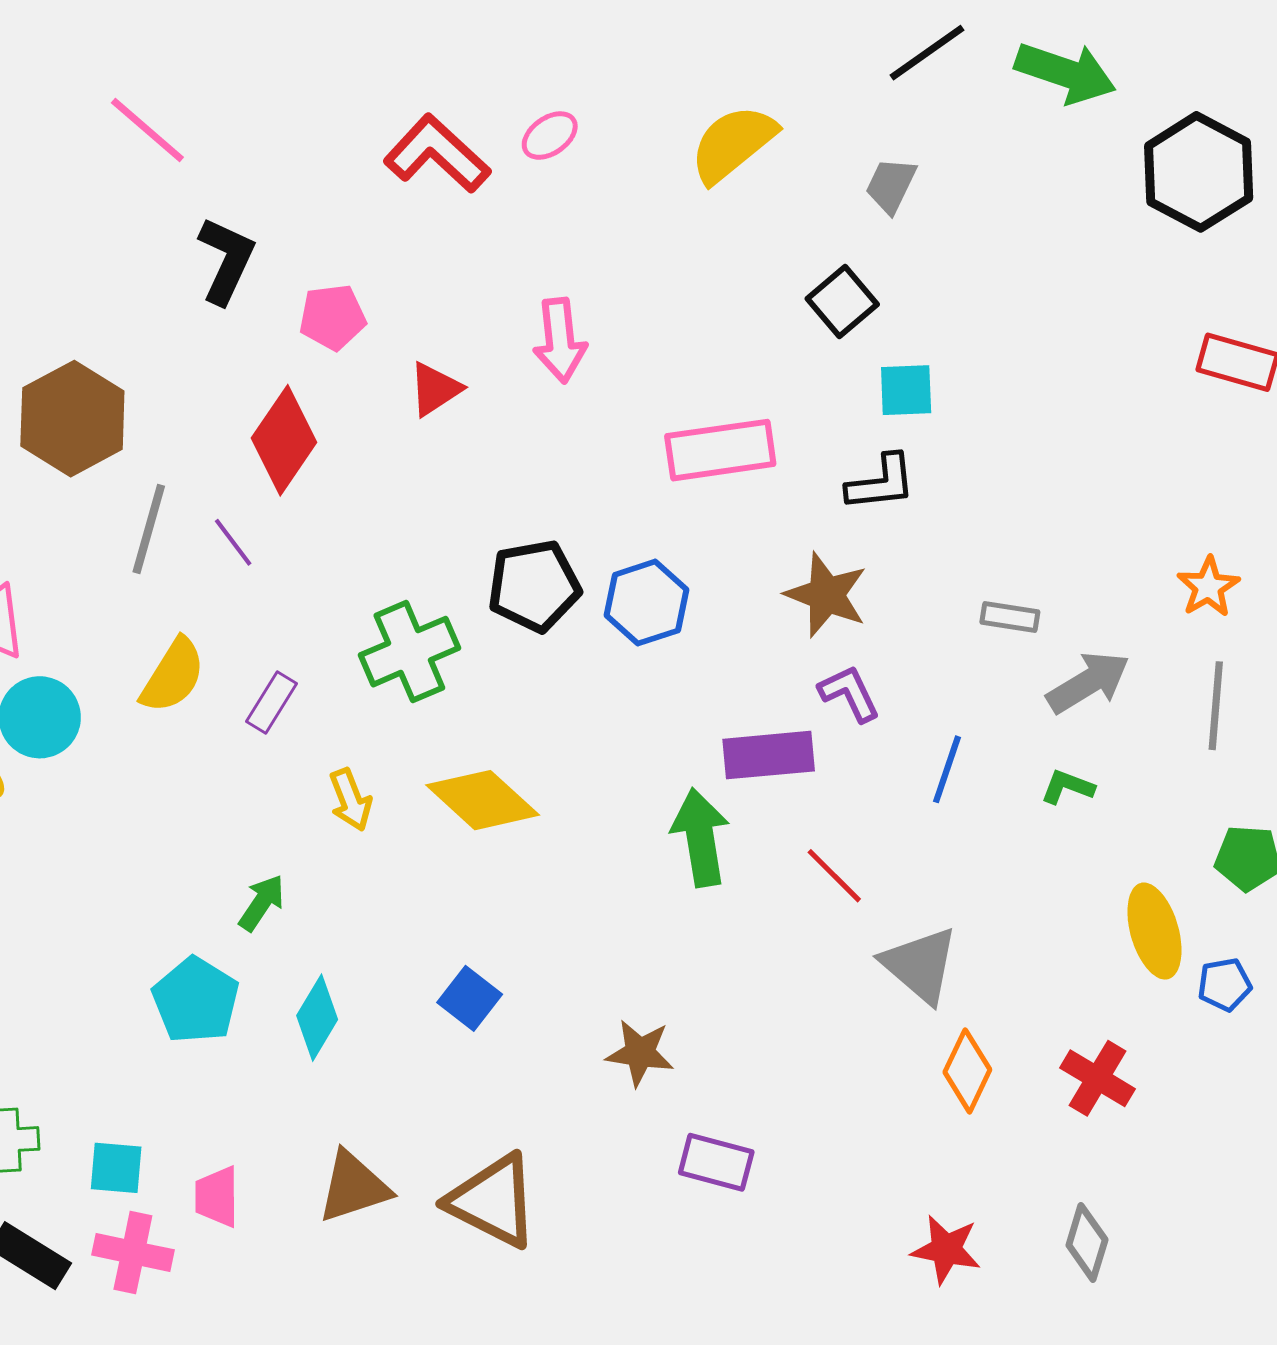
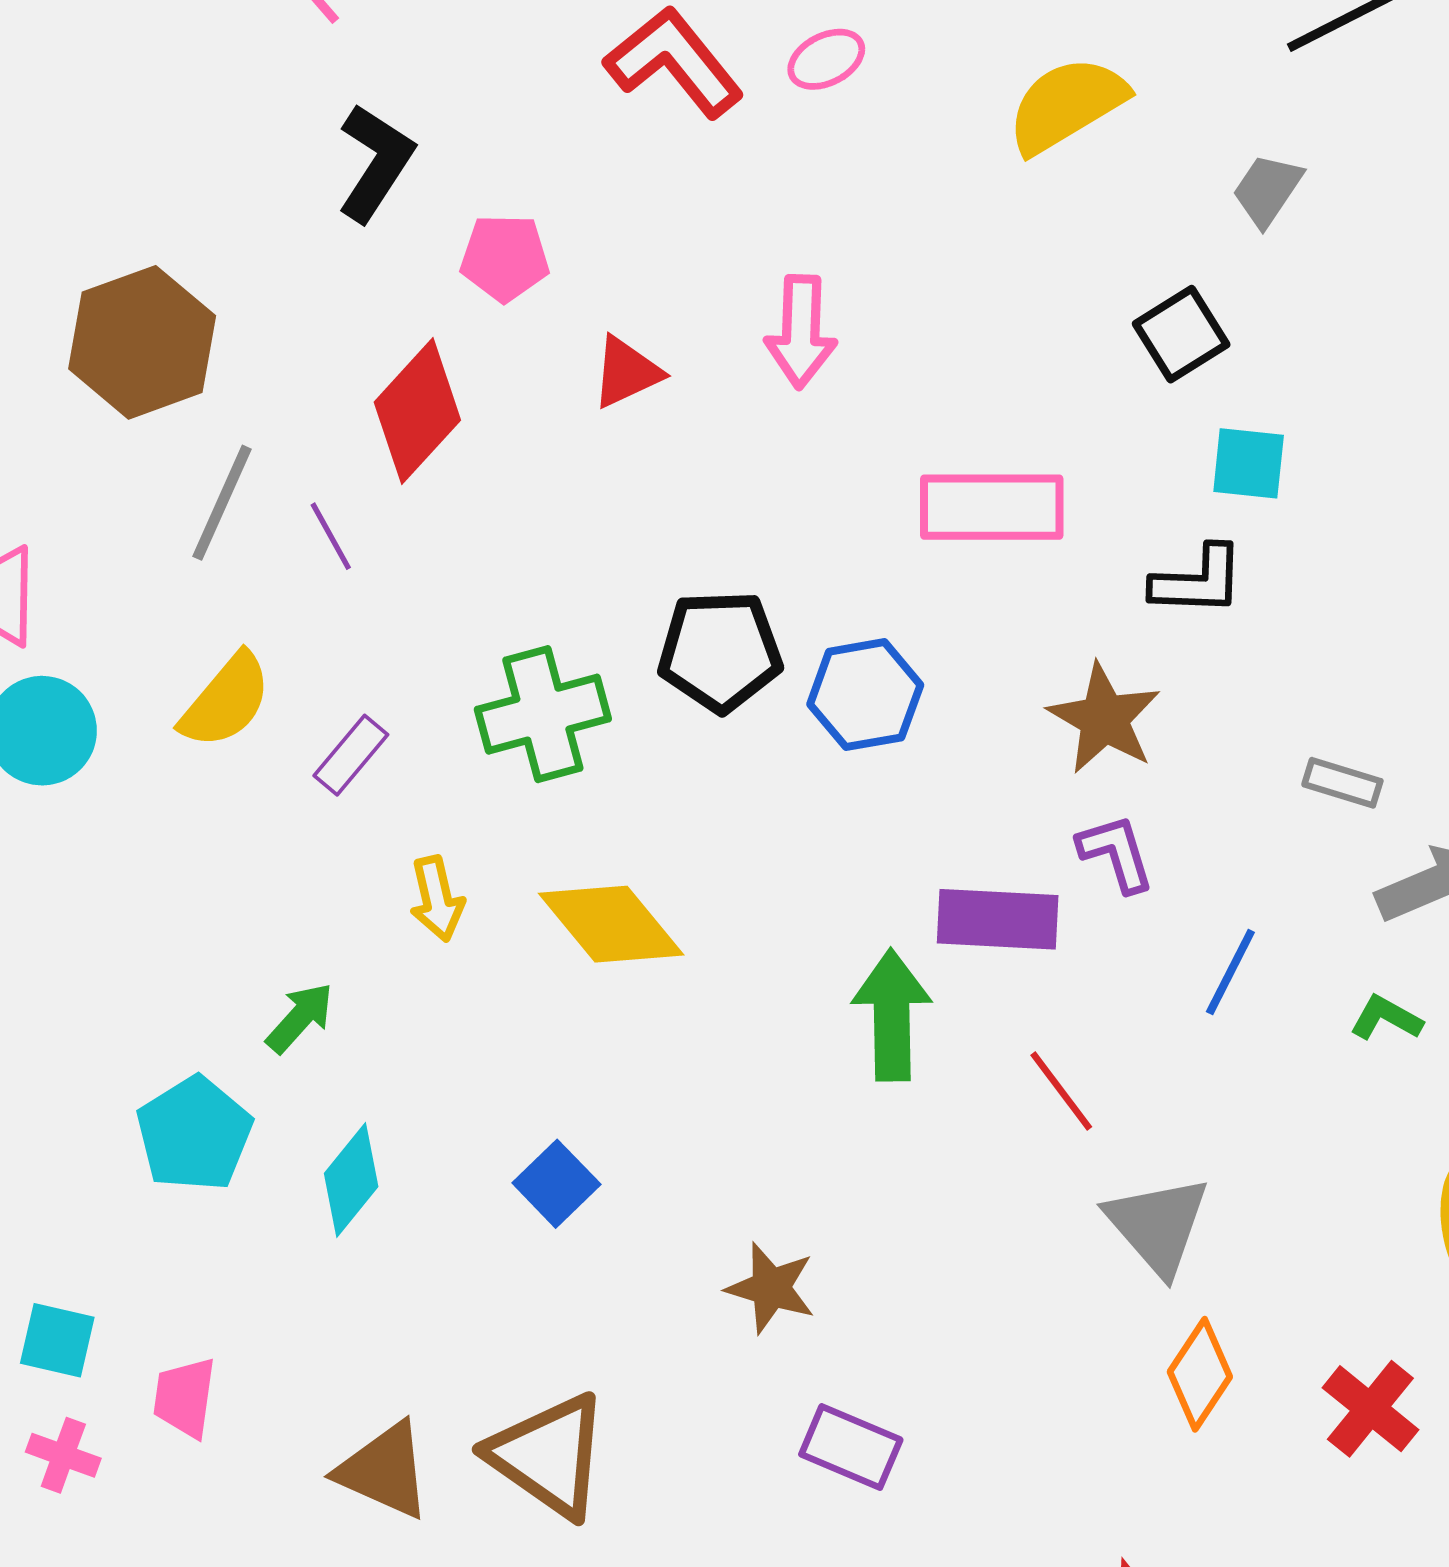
brown triangle: (354, 1187) -> (384, 1470), moved, turned 34
pink cross: (133, 1252) -> (63, 1455), size x0.7

